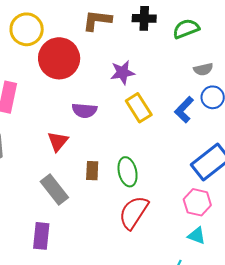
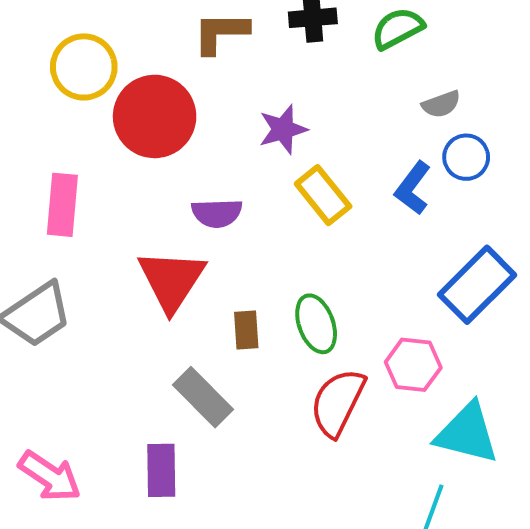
red triangle: (58, 141) -> (172, 280), size x1.6
gray rectangle: (54, 189) -> (203, 397), moved
pink hexagon: (197, 202) -> (413, 365), moved
cyan triangle: (197, 236) -> (467, 433), size x1.8

